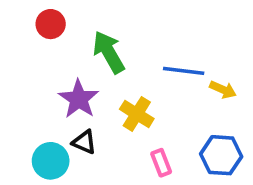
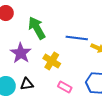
black triangle: (84, 142) -> (27, 84), moved, turned -32
pink rectangle: (161, 163) -> (65, 87), turned -40

